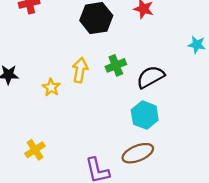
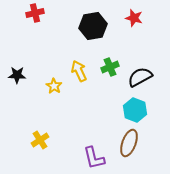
yellow arrow: (80, 70) -> (79, 71), turned -35
brown ellipse: (138, 153) -> (129, 143), turned -48

